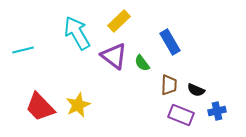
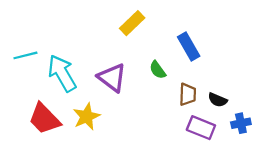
cyan arrow: (77, 33) -> (62, 73), moved
purple triangle: (114, 56) -> (112, 78), moved

